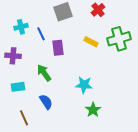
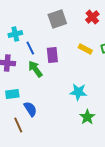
blue line: (41, 34) -> (30, 48), moved
green arrow: (44, 73) -> (35, 69), moved
blue semicircle: (46, 102) -> (30, 109), moved

